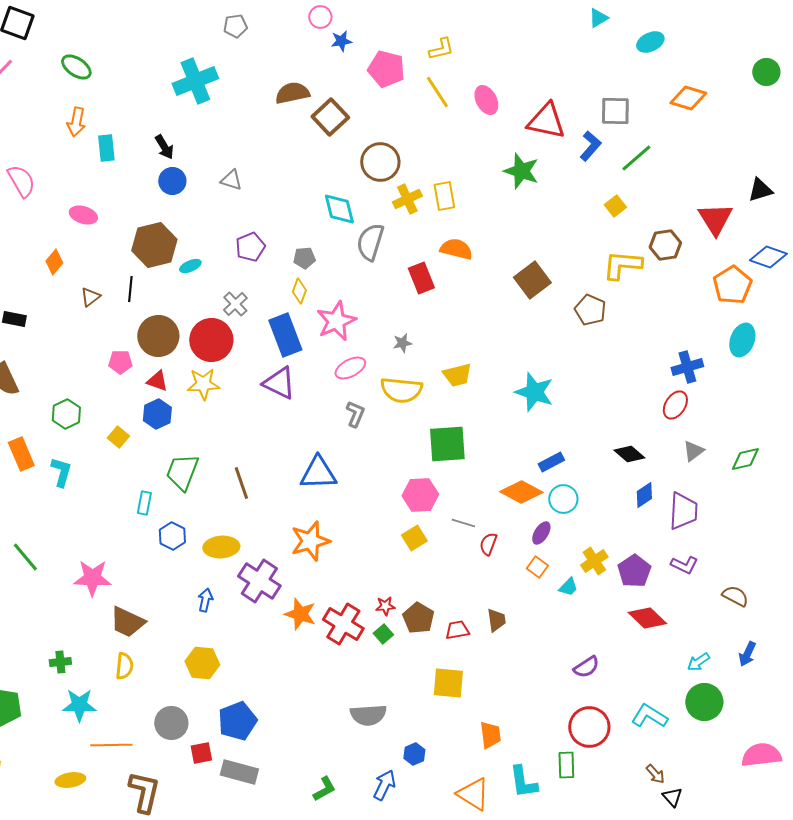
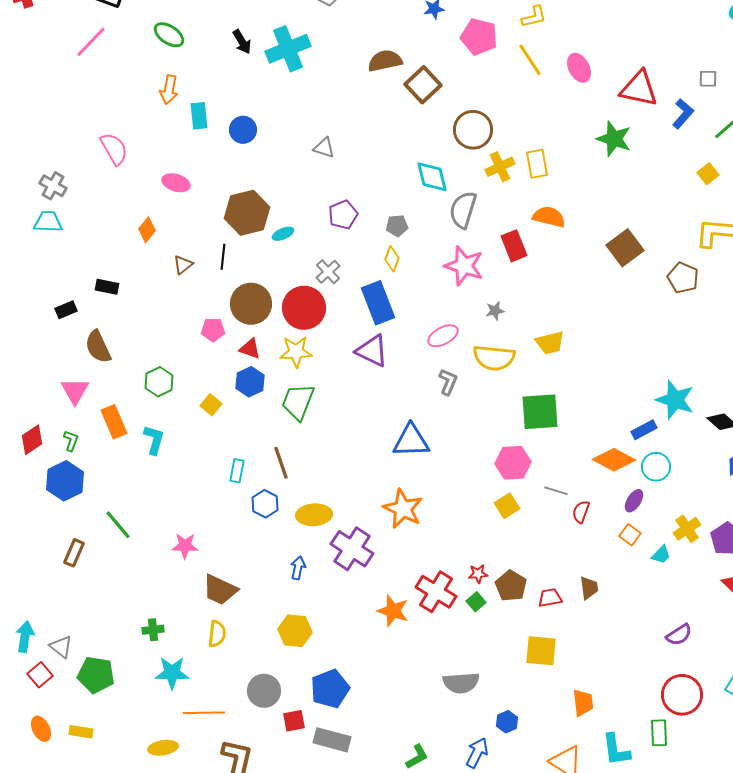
gray square: (615, 111) -> (708, 79), size x0.6
black arrow: (164, 147) -> (242, 42), moved
blue circle: (172, 181) -> (243, 130), moved
pink star: (336, 321) -> (464, 266), moved, turned -30
cyan star: (534, 392) -> (675, 400), moved
green trapezoid: (182, 472) -> (298, 402), moved
brown line: (241, 483) -> (281, 463), moved
orange star: (310, 541) -> (403, 509), turned -30
pink star: (92, 578) -> (185, 546), size x0.7
orange star: (300, 614) -> (393, 611), moved

